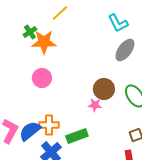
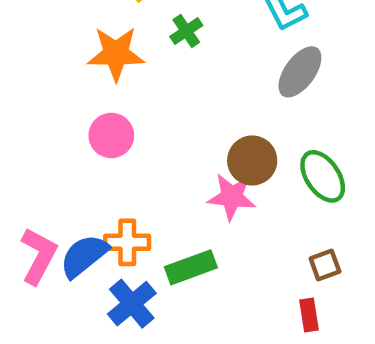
green cross: (30, 32) -> (186, 31), moved
pink star: (95, 105) -> (232, 197), size x1.5

